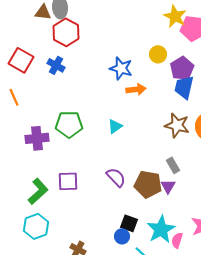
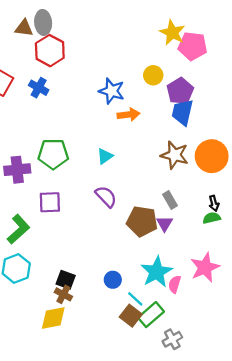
purple semicircle: (116, 177) -> (106, 197), moved
purple square: (68, 181) -> (50, 202), moved
black square: (129, 223) -> (66, 280), moved

